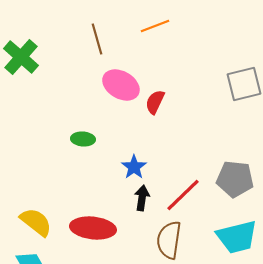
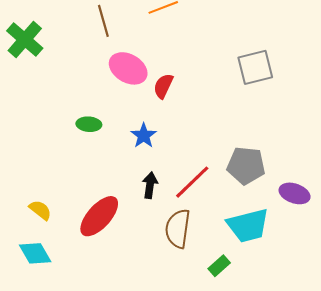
blue star: (134, 167) -> (144, 136), moved
yellow semicircle: (36, 222) -> (40, 210), size x0.7
red ellipse: (93, 228) -> (99, 216), turned -54

